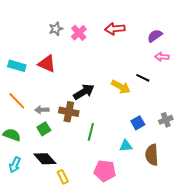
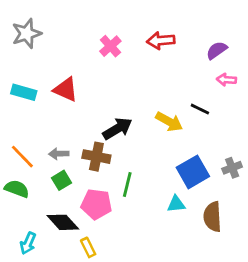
gray star: (56, 29) -> (27, 34), moved, size x1.5
orange line: (17, 101) -> (22, 157), moved
blue square: (138, 123) -> (193, 172), size x1.6
cyan arrow: (15, 165) -> (28, 243), moved
pink pentagon: (105, 171) -> (96, 204), moved

